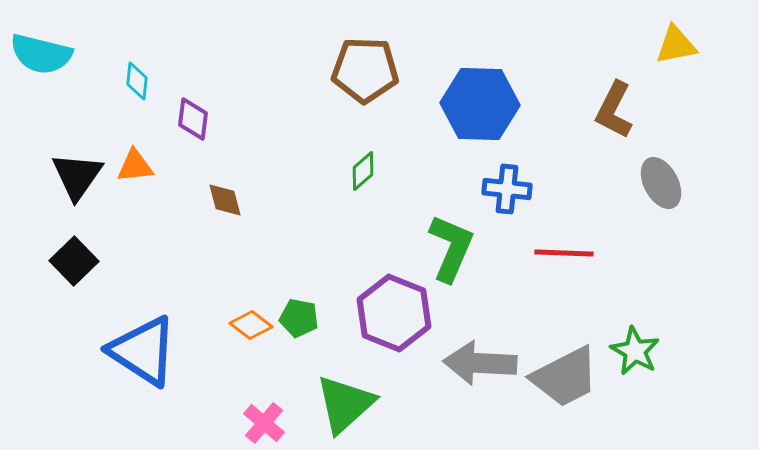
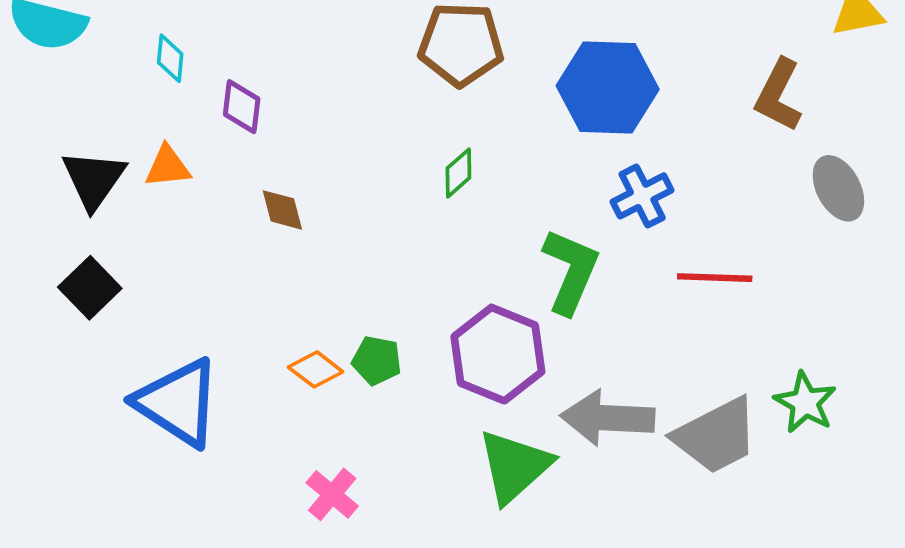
blue cross: (507, 189) -> (642, 196), turned -33
green triangle: (345, 404) -> (515, 466), moved

